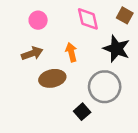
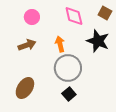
brown ellipse: (52, 78) -> (25, 88), moved, turned -45
gray circle: (105, 87) -> (68, 68), moved

